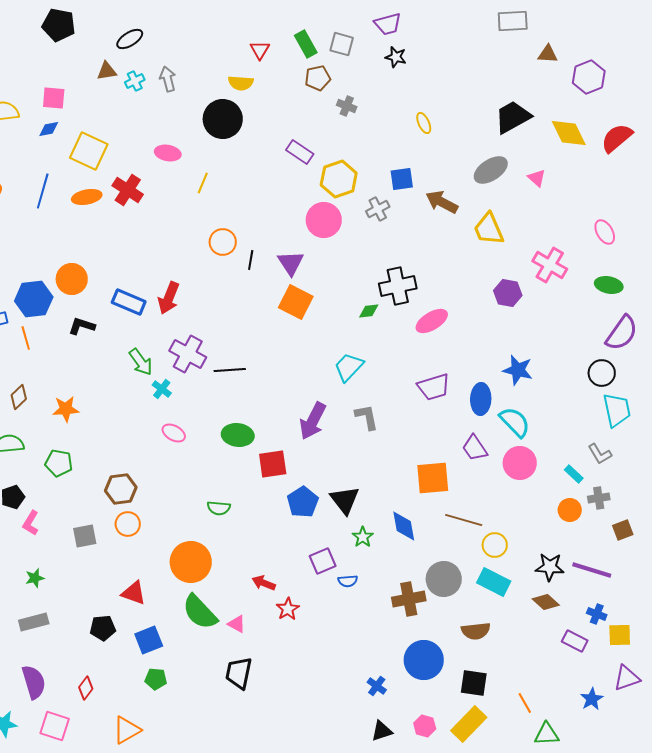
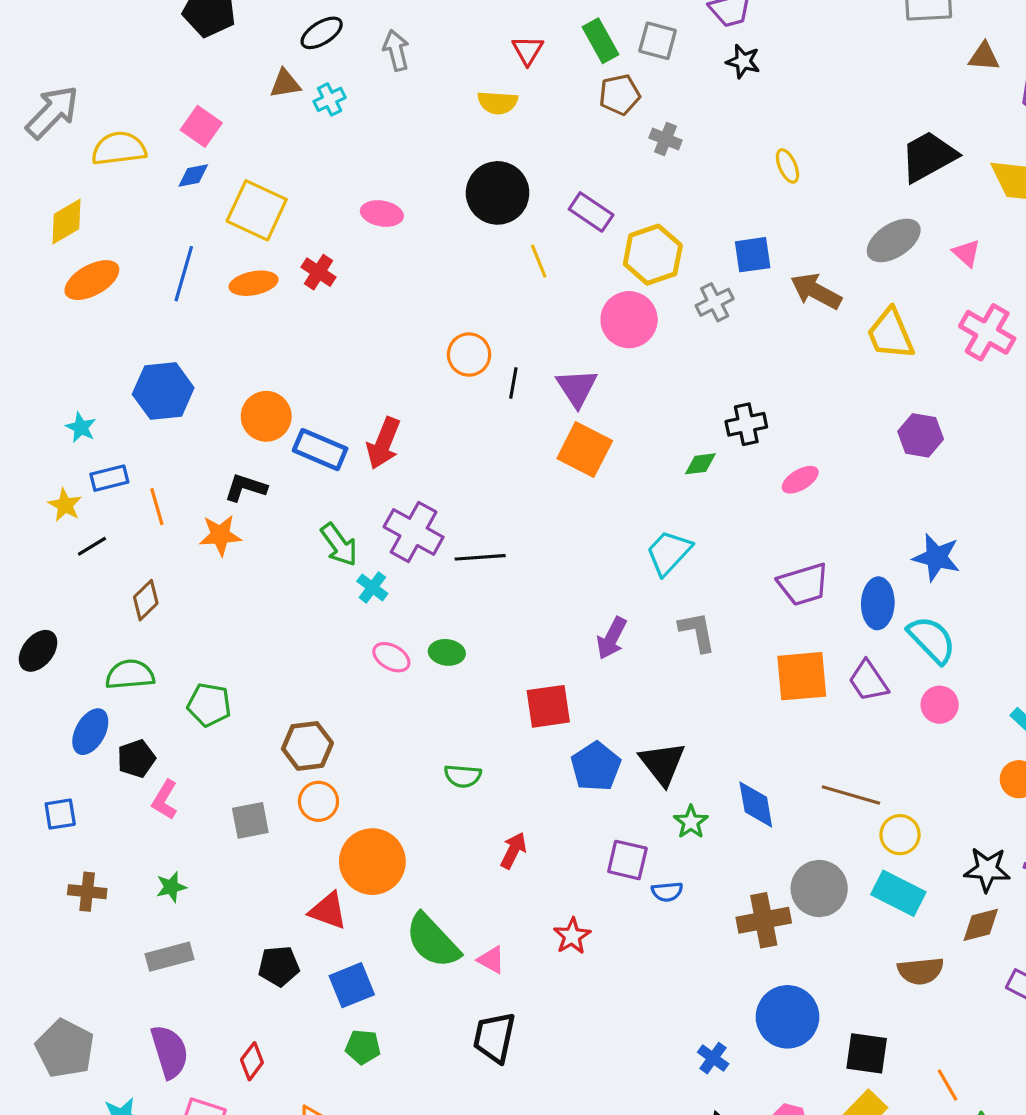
gray arrow: (168, 79) -> (396, 50), moved
pink square: (54, 98) -> (201, 126), turned 30
black circle: (223, 119) -> (498, 193), moved
yellow line: (203, 183) -> (539, 261), moved, turned -45
red cross: (128, 190) -> (318, 272), size x0.7
pink cross: (550, 265) -> (987, 332), moved
orange circle: (72, 279) -> (266, 416), moved
black cross: (398, 286) -> (746, 424), size x0.7
blue hexagon: (34, 299) -> (163, 391), moved
pink ellipse: (432, 321) -> (800, 480), size x0.7
orange star: (66, 409) -> (220, 535), moved
purple arrow: (313, 421) -> (612, 638), size x0.7
green ellipse: (238, 435) -> (447, 652), moved, size x0.7
pink circle: (520, 463) -> (940, 705), size x0.7
orange square: (433, 478) -> (802, 676), moved
purple square: (323, 561) -> (627, 860), turned 36
orange circle: (191, 562) -> (372, 862), moved
red arrow: (264, 583) -> (513, 850), moved, turned 95
brown diamond: (546, 602) -> (981, 925), turned -56
brown semicircle: (476, 631) -> (921, 971), moved

